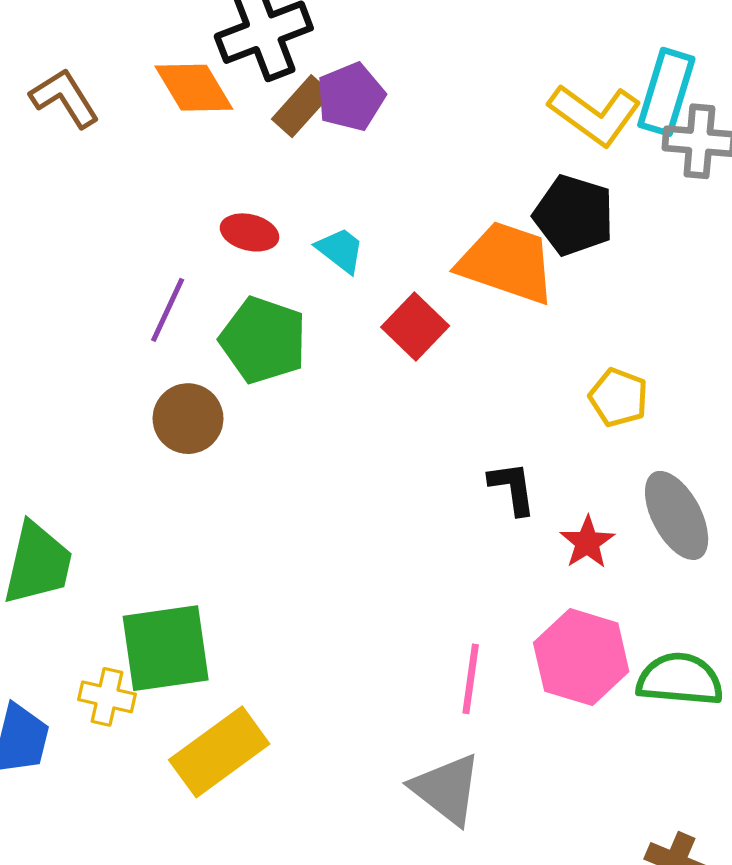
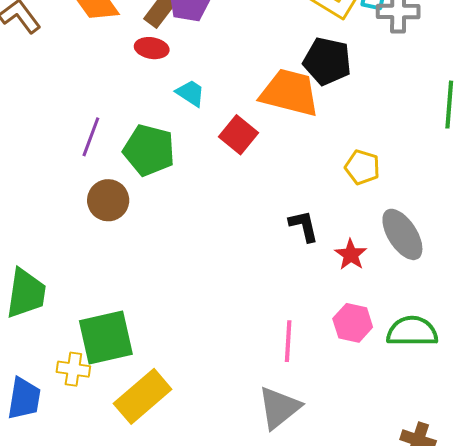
red ellipse: (249, 232) -> (152, 48), moved
pink hexagon: (581, 657) -> (353, 323), size x0.7
gray triangle: (447, 789) -> (279, 408), turned 48

